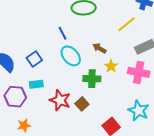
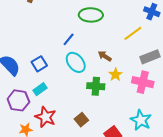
blue line: (63, 33) -> (69, 39), turned 64
cyan rectangle: (36, 84) -> (40, 89), turned -32
red star: (60, 100) -> (46, 117), moved
brown square: (82, 104) -> (81, 120), moved

